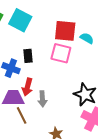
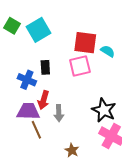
cyan square: (20, 20) -> (39, 30), turned 30
pink square: (61, 53) -> (80, 66), turned -30

